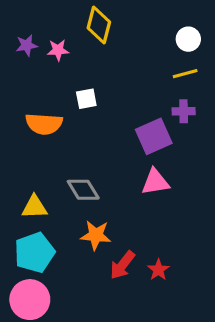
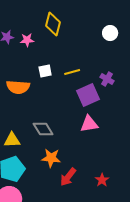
yellow line: (185, 74) -> (72, 72), moved
purple cross: (184, 111) -> (107, 79), turned 32
red star: (158, 270) -> (102, 180), moved

